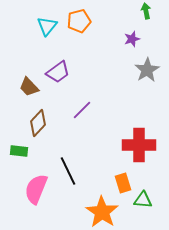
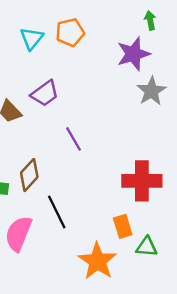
purple star: (132, 39) -> (133, 54), size x1.8
purple line: (82, 110) -> (74, 139), turned -75
brown diamond: (38, 123) -> (29, 175), moved

